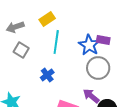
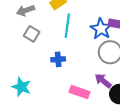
blue cross: (47, 75) -> (58, 59), turned 32

